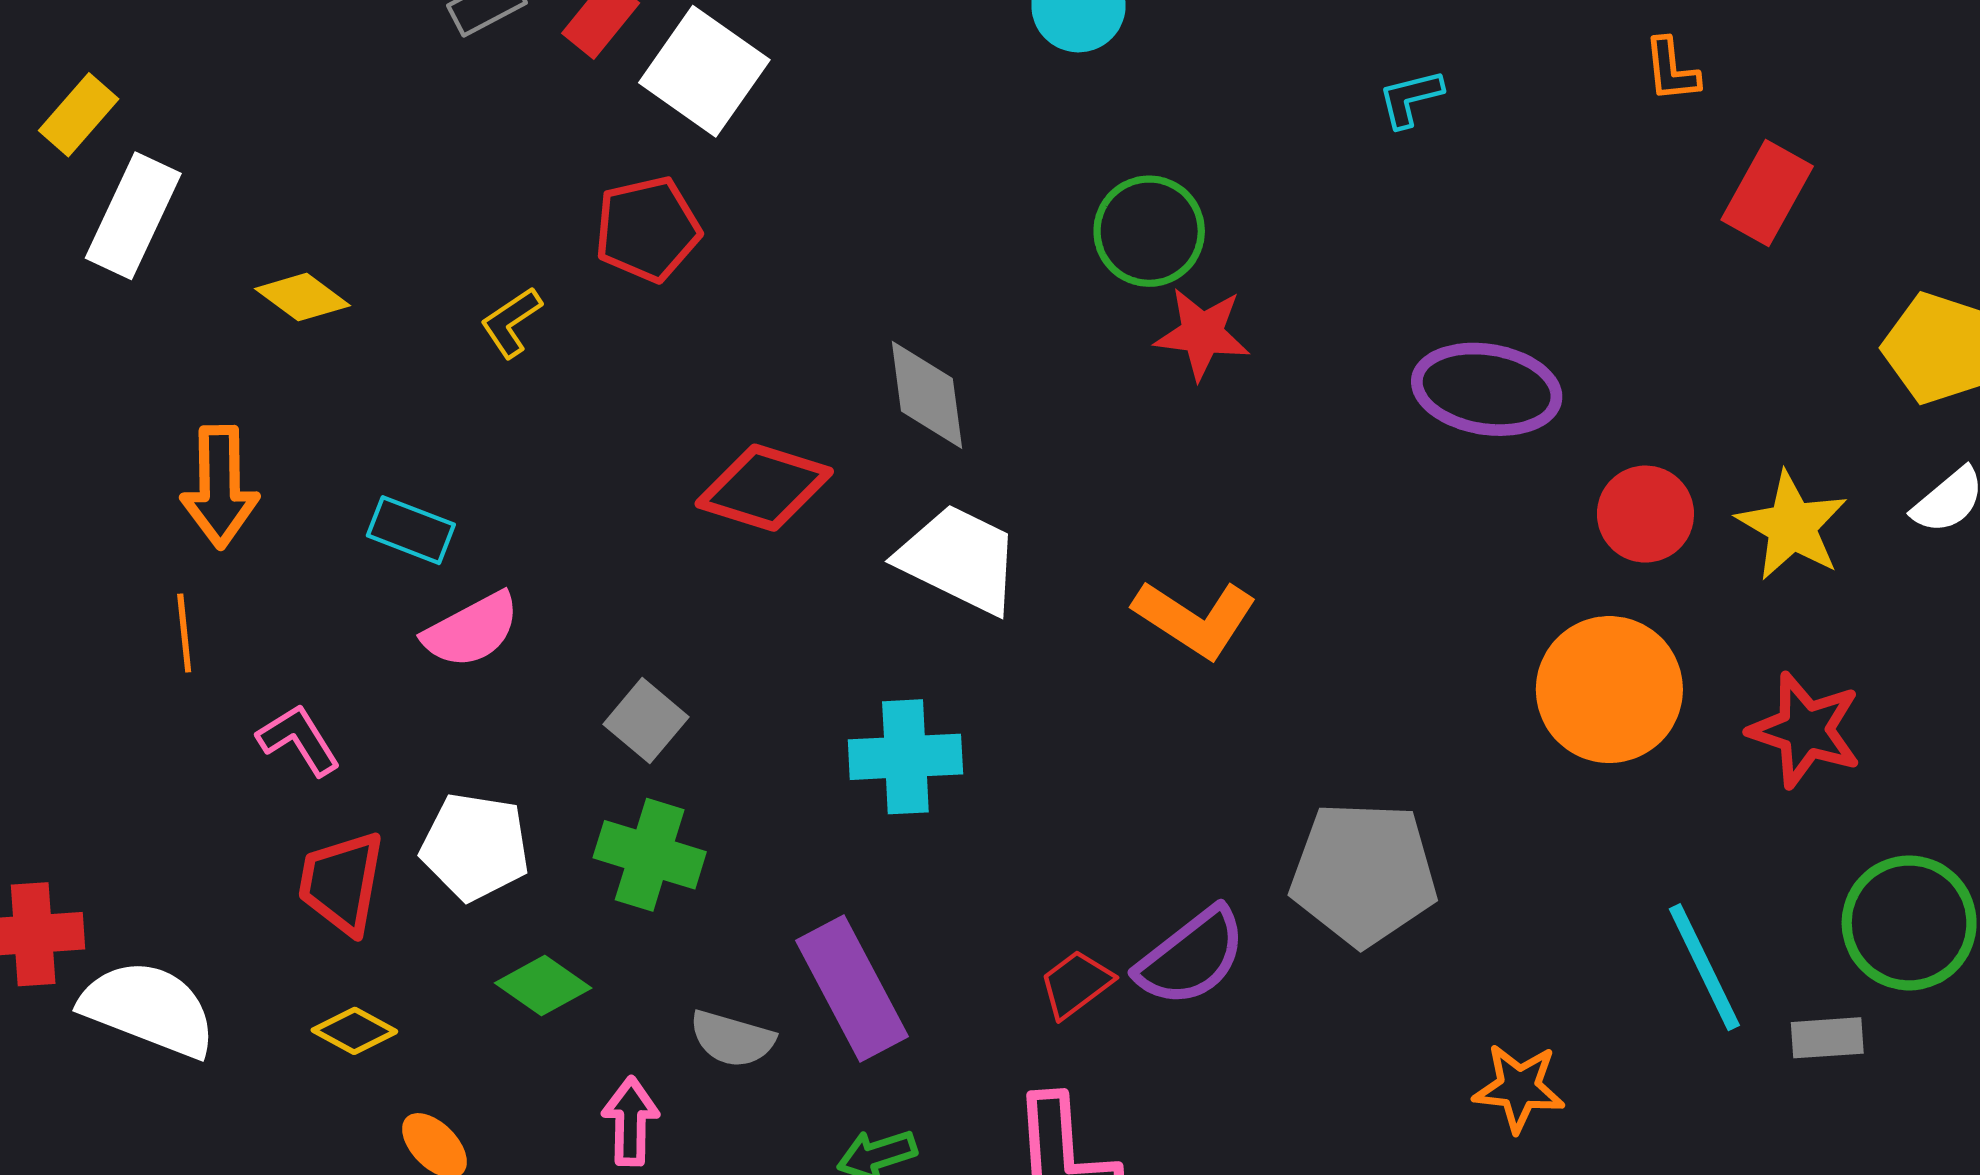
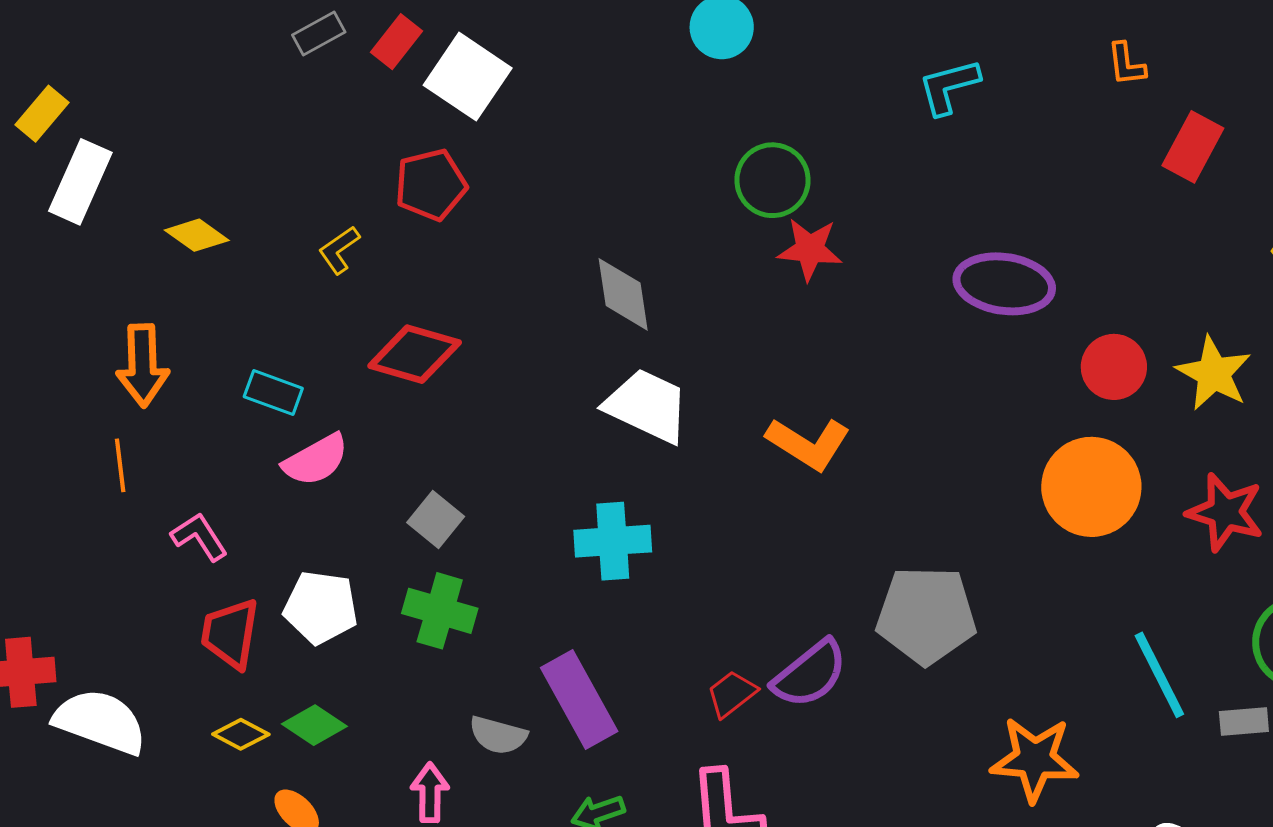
cyan L-shape: (1410, 98) -> (949, 87), size x1.4
red diamond: (764, 488) -> (415, 354), moved
green diamond: (543, 985) -> (314, 725), moved
orange star: (1519, 1088) -> (1035, 759), size x1.4

